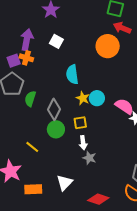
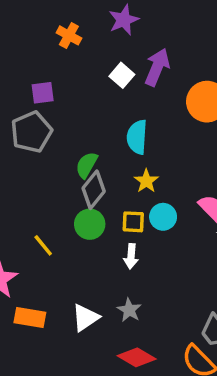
purple arrow: (27, 40) -> (157, 67), moved
orange cross: (26, 58) -> (69, 35), moved
cyan circle: (97, 98) -> (163, 217), moved
green semicircle: (30, 99) -> (87, 165), moved
gray star: (89, 158) -> (129, 310), moved

